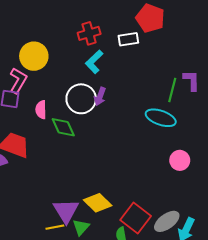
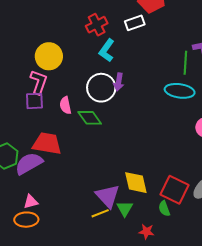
yellow diamond: (98, 203) -> (136, 183), turned 44

